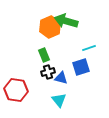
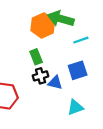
cyan line: (89, 48) -> (81, 40), moved
cyan triangle: (59, 100) -> (75, 107), moved, turned 49

